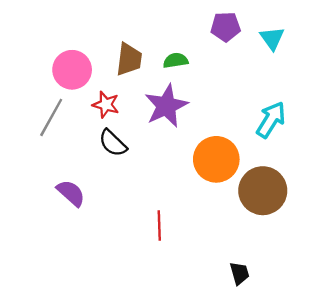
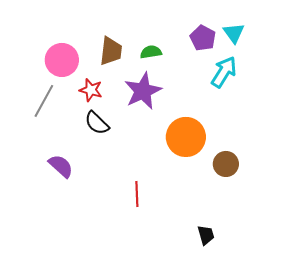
purple pentagon: (226, 27) -> (203, 38), moved, turned 30
cyan arrow: (271, 120) -> (224, 72), moved
brown circle: (263, 191) -> (226, 164), size x0.6

